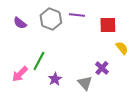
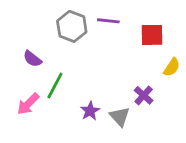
purple semicircle: (20, 23) -> (32, 59), moved
yellow semicircle: (122, 48) -> (172, 67), turned 72
purple star: (55, 79) -> (90, 111), moved

